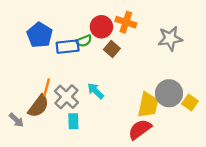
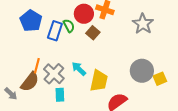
gray star: (170, 38) -> (143, 24), turned -30
green semicircle: (84, 41) -> (69, 26), turned -96
blue rectangle: (68, 47) -> (55, 31), turned -66
yellow square: (190, 103) -> (160, 79), turned 32
yellow trapezoid: (148, 105) -> (99, 81), moved

